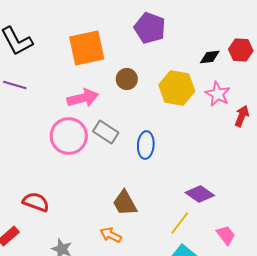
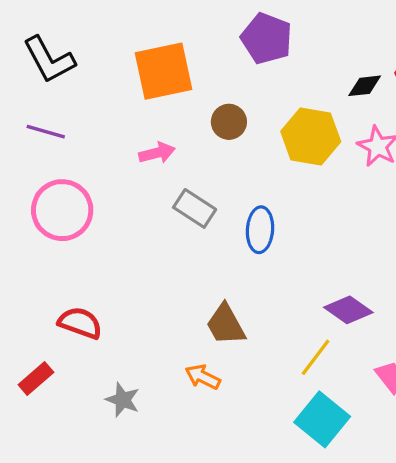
pink arrow: (83, 98) -> (157, 153), size x0.7
pink circle: (69, 136) -> (62, 210), moved

